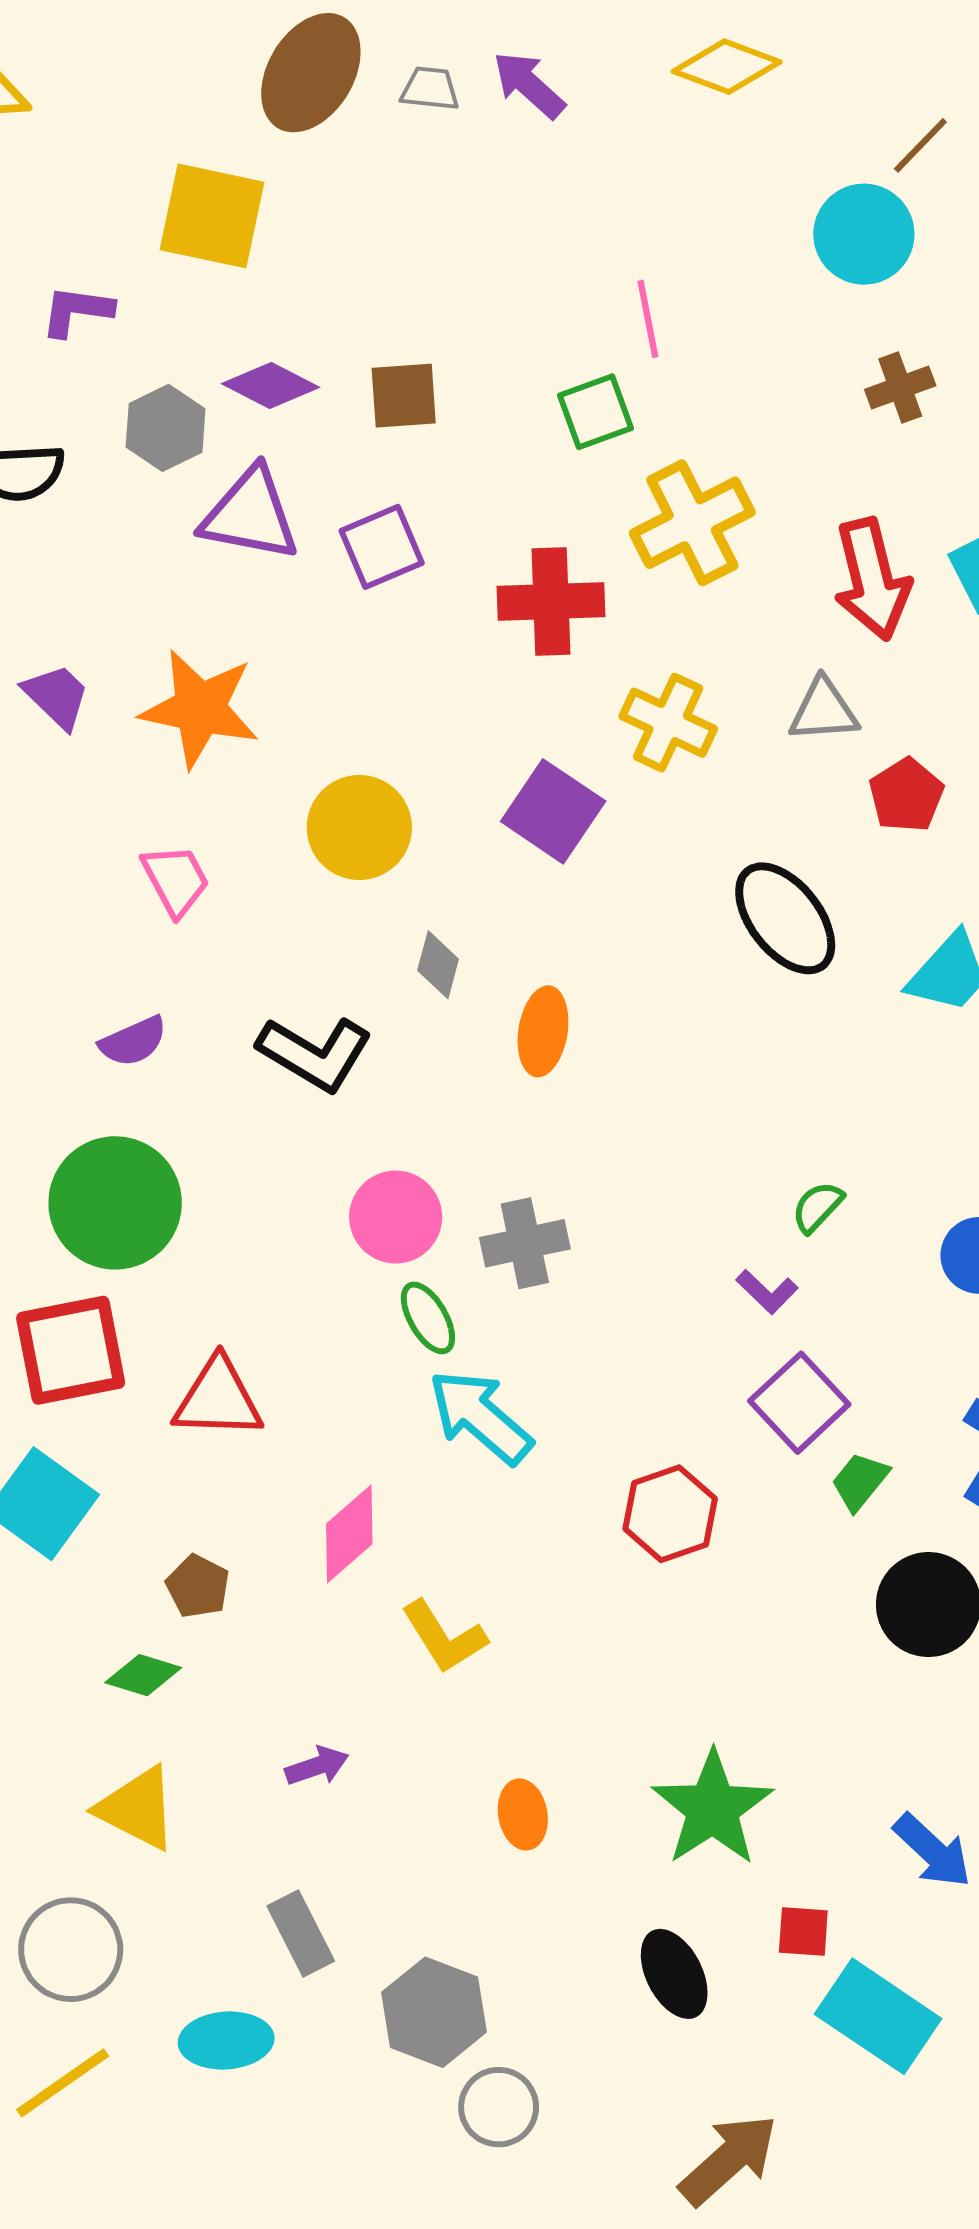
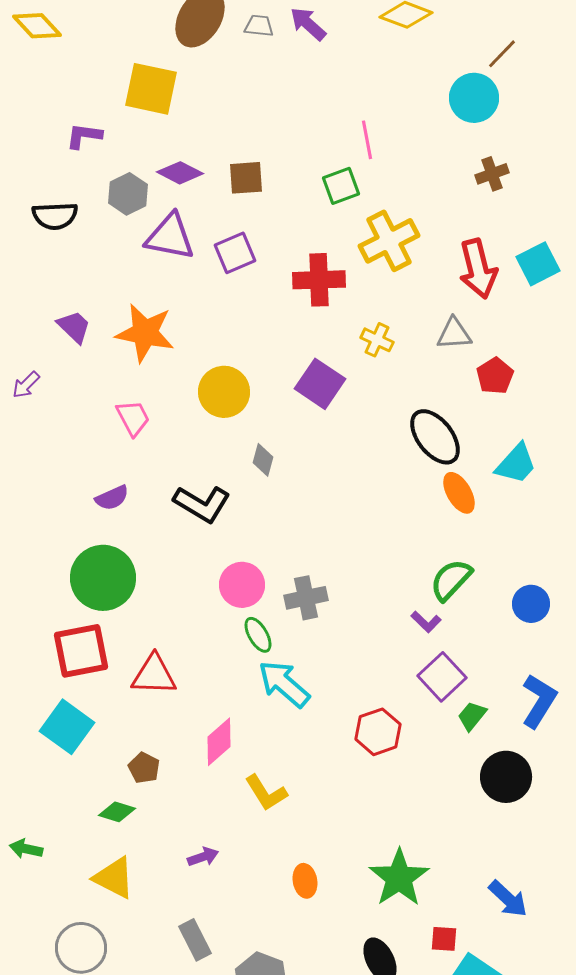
yellow cross: (668, 723) -> (377, 340), size x0.7
orange ellipse: (543, 1031) -> (459, 493), moved, turned -39
green semicircle: (817, 1207) -> (451, 580), size x1.6

